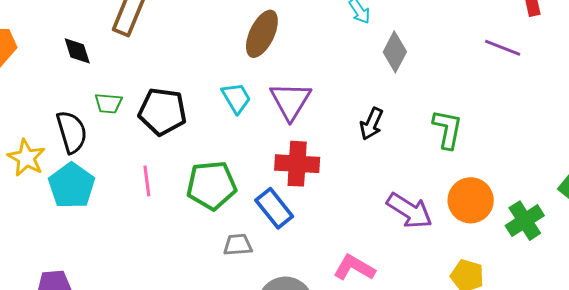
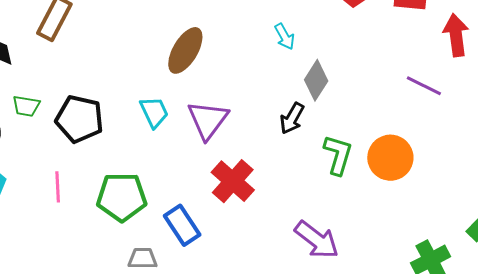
black arrow: (371, 124) -> (292, 118), moved
green L-shape: (447, 129) -> (338, 155), moved
red cross: (297, 164) -> (233, 181), moved, turned 33
orange circle: (471, 200) -> (390, 158), moved

